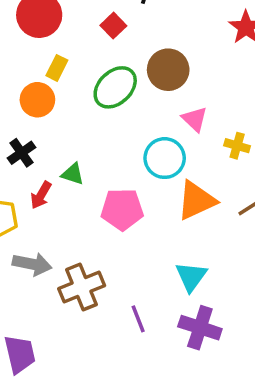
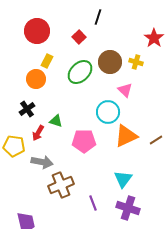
yellow cross: (237, 146) -> (136, 62), moved
gray arrow: (32, 264) -> (42, 162), moved

